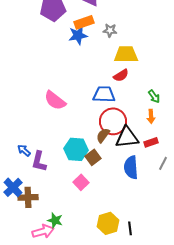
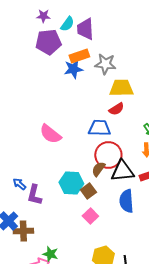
gray star: (110, 30) -> (105, 64), size x1.5
pink square: (81, 182) -> (90, 216), moved

